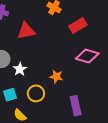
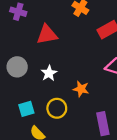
white star: (20, 69) -> (49, 73), moved

